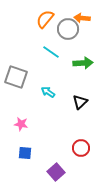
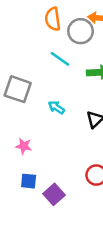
orange semicircle: (45, 19) -> (53, 19), turned -48
purple square: (56, 172) -> (54, 194), moved

